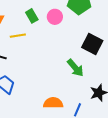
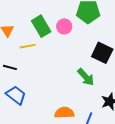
green rectangle: (32, 16) -> (41, 26), size x1.5

